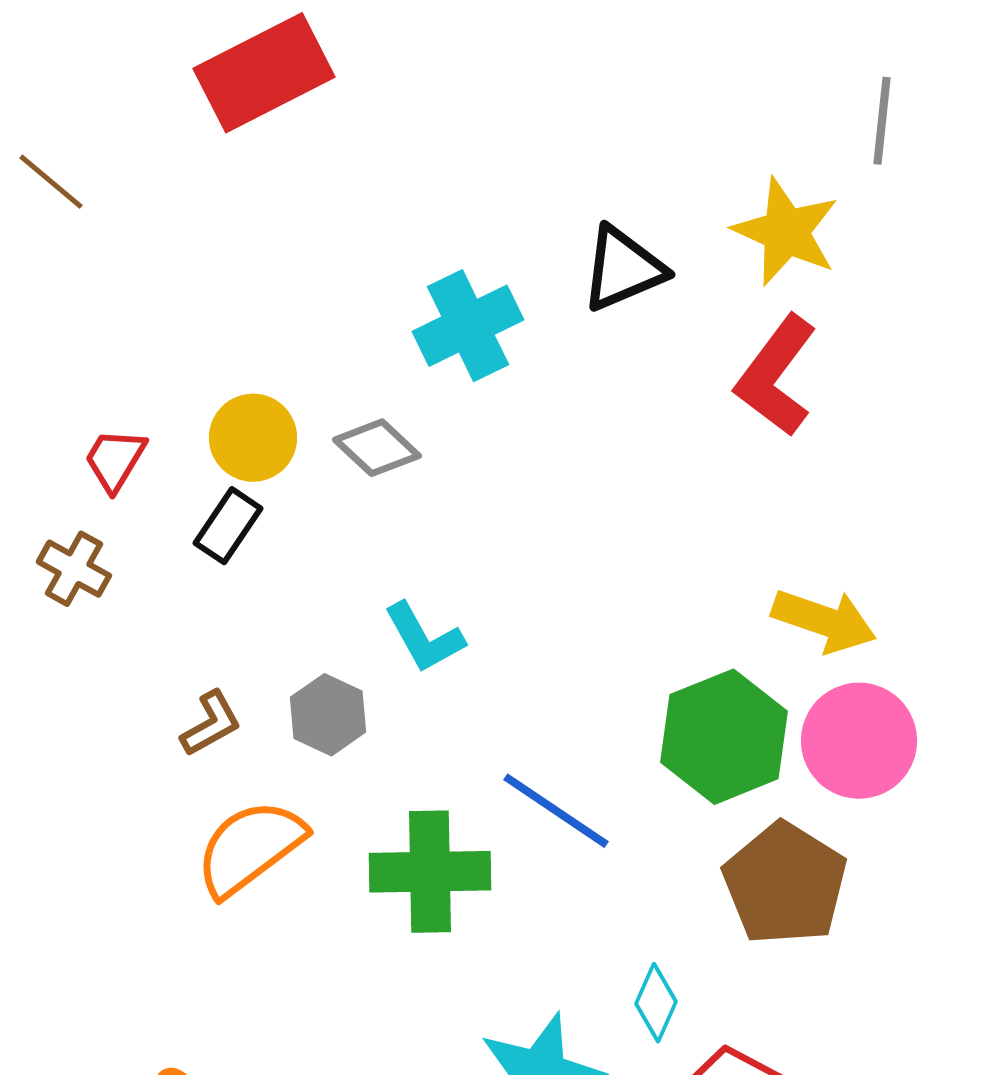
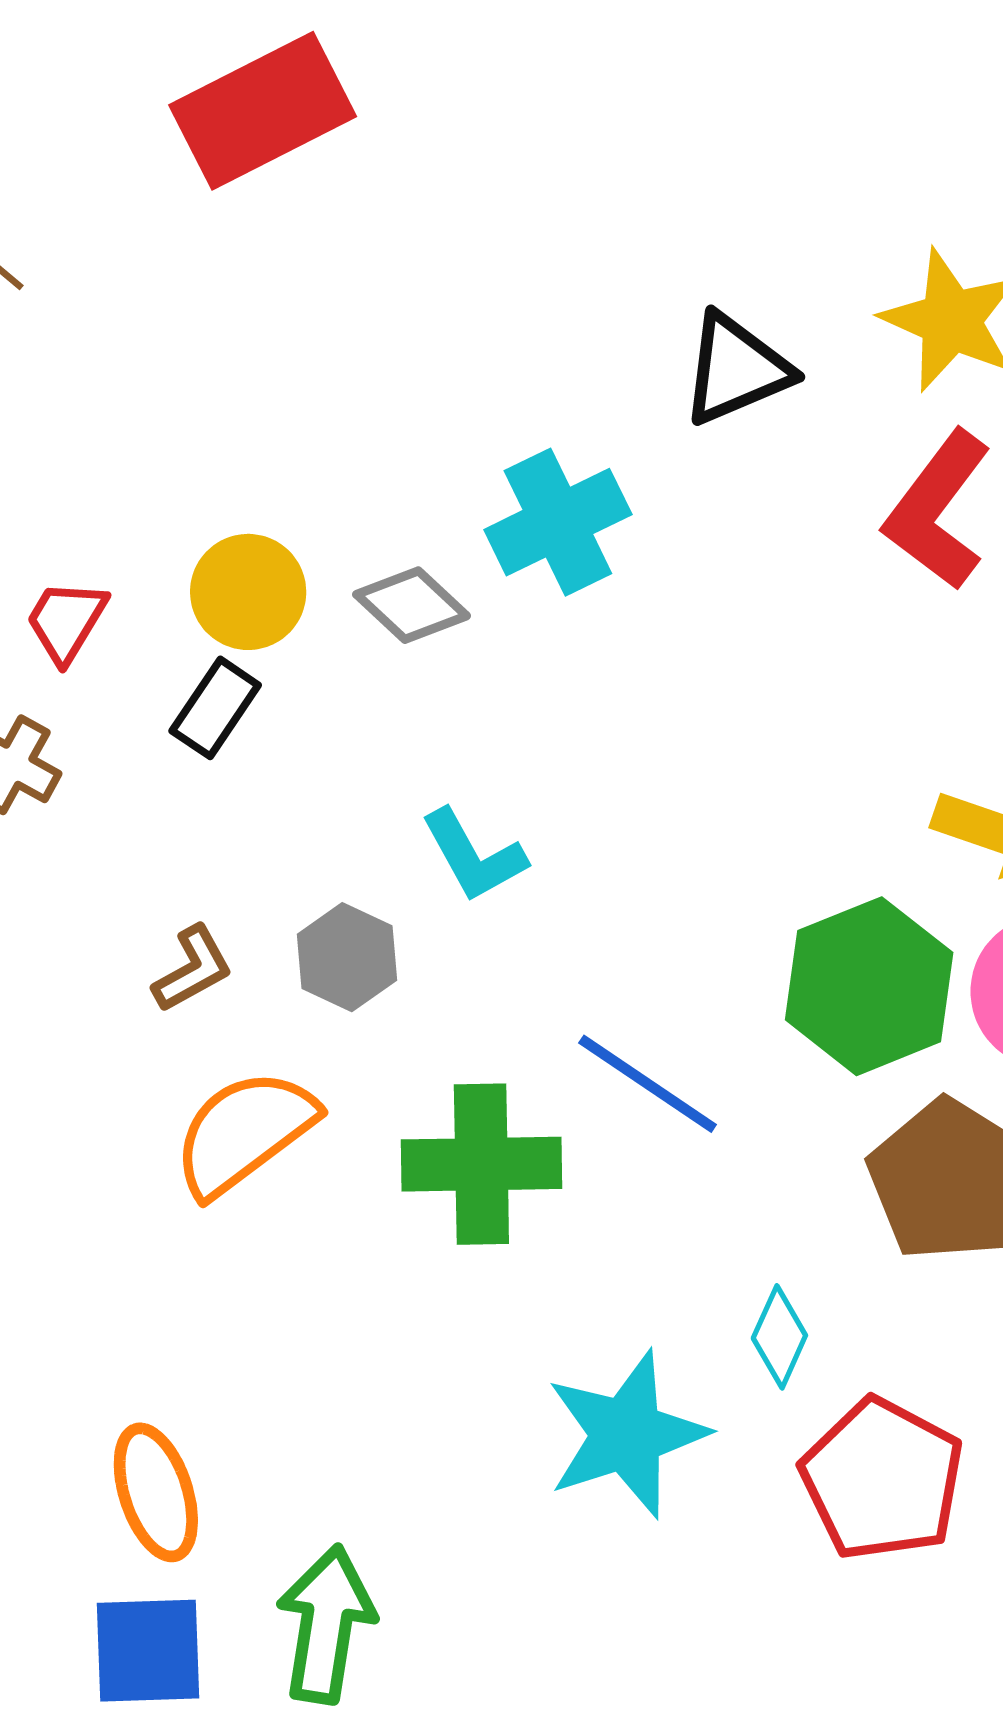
cyan cross: (468, 326) -> (558, 522), moved

